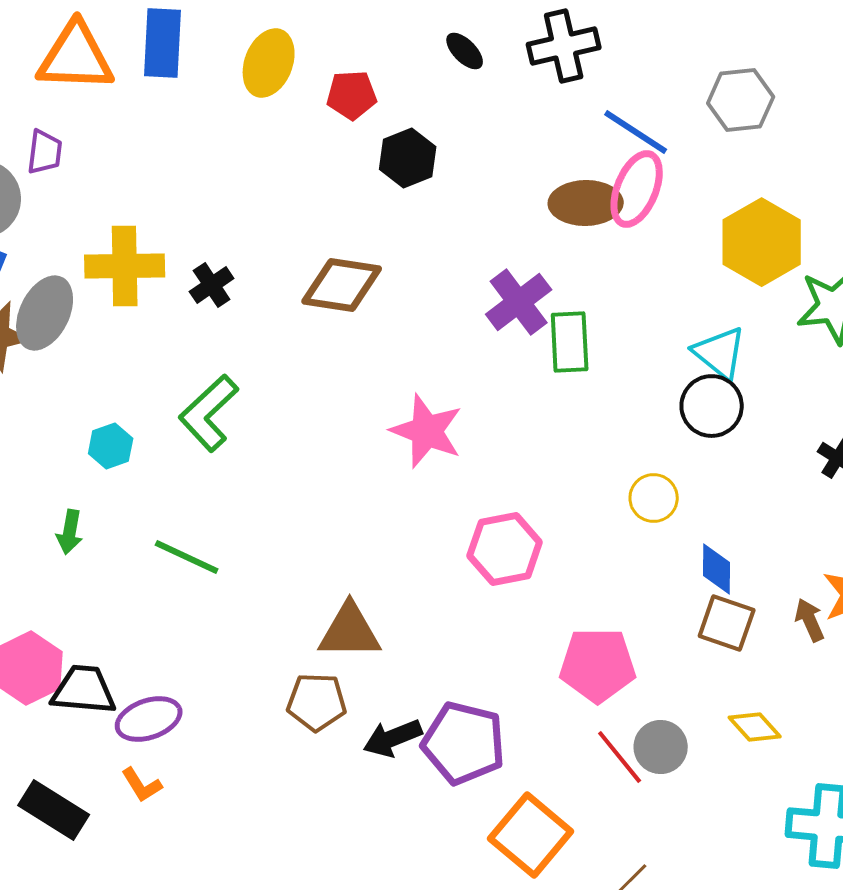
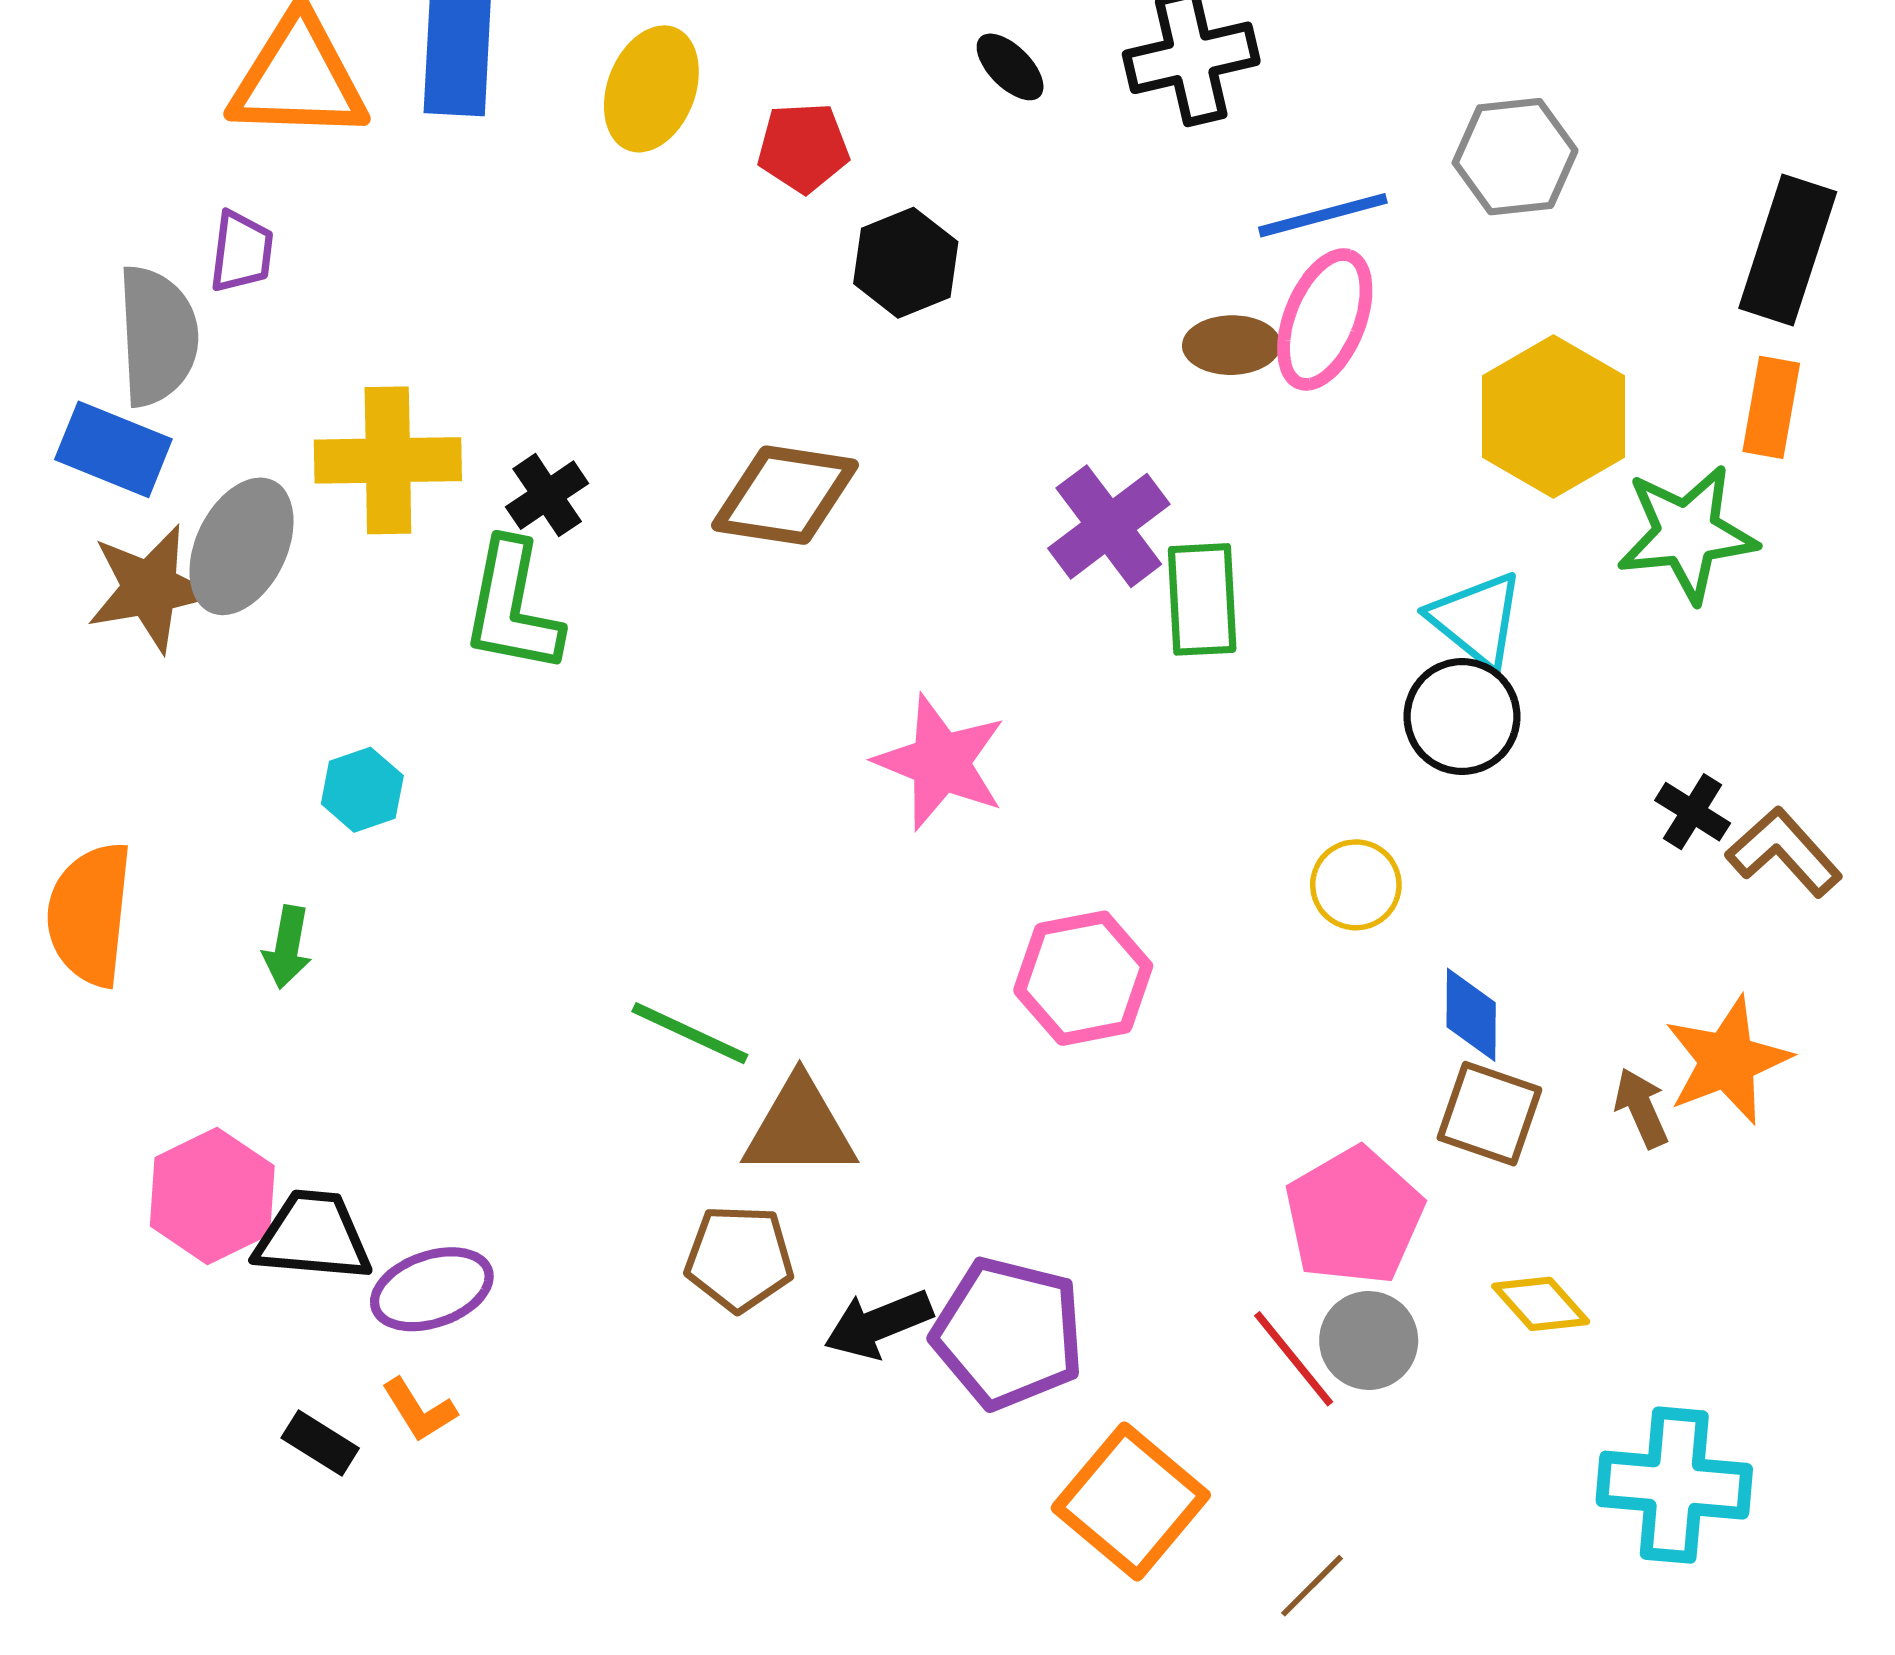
blue line: (636, 132) -> (1323, 215), turned -48
brown ellipse: (586, 203) -> (1231, 345), size x0.7
green L-shape: (209, 413) -> (512, 607), moved, turned -36
green line: (187, 557) -> (690, 1033), moved
pink pentagon: (598, 665) -> (1354, 1216), moved, turned -30
black rectangle: (54, 810) -> (320, 1443), moved, size x0.6

